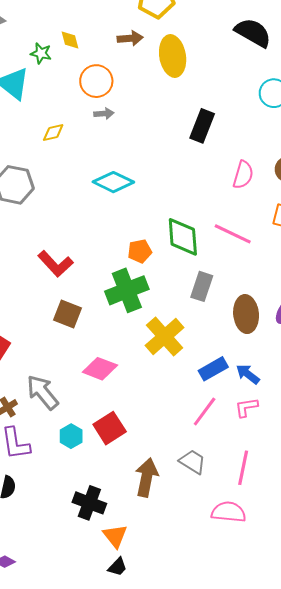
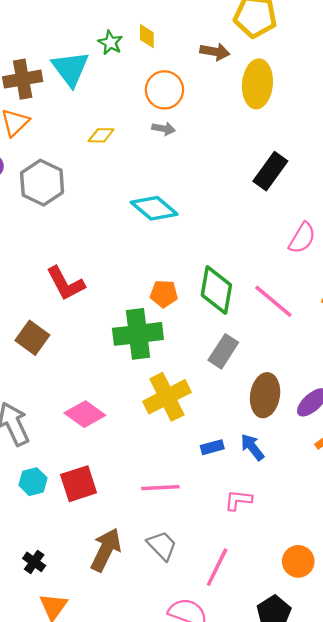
brown square: (67, 314) -> (32, 338), moved
blue rectangle: (213, 369) -> (212, 447), size x0.7
blue arrow: (248, 374) -> (252, 447), moved
pink line: (205, 412) -> (160, 488), moved, turned 36
black cross: (89, 503) -> (34, 562), size x0.6

